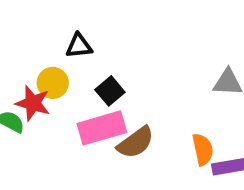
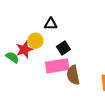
red star: (33, 103) -> (24, 50), turned 30
brown semicircle: (136, 142) -> (73, 75), turned 108

